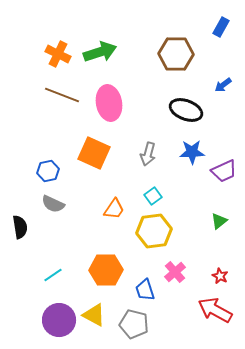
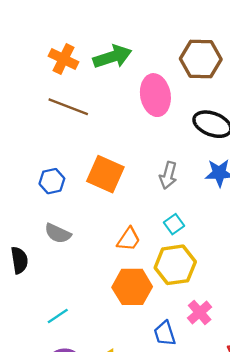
pink ellipse: (109, 103) -> (155, 95), moved
blue hexagon: (48, 171) -> (52, 181), moved
orange hexagon: (106, 270) -> (132, 287), moved

